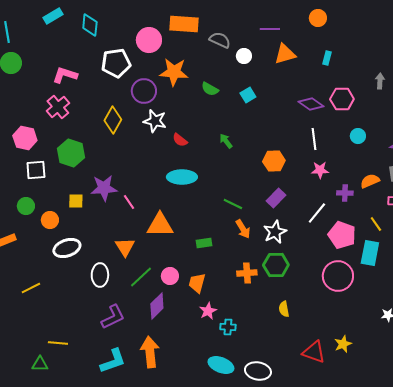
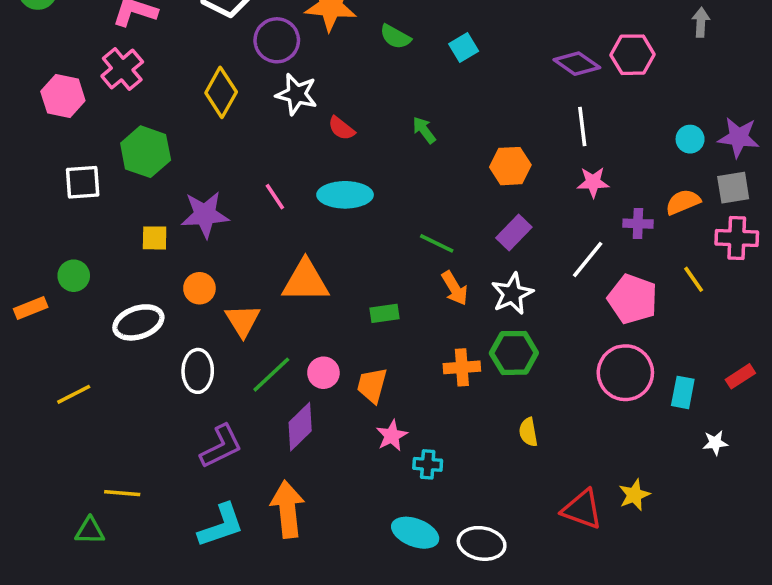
cyan circle: (358, 136) -> (690, 139), moved
pink hexagon: (25, 138) -> (63, 96), moved
pink line: (129, 202) -> (275, 197), moved
green circle: (26, 206) -> (74, 276), moved
orange circle: (50, 220) -> (199, 288), moved
cyan rectangle: (370, 253) -> (683, 392), moved, size x0.7

